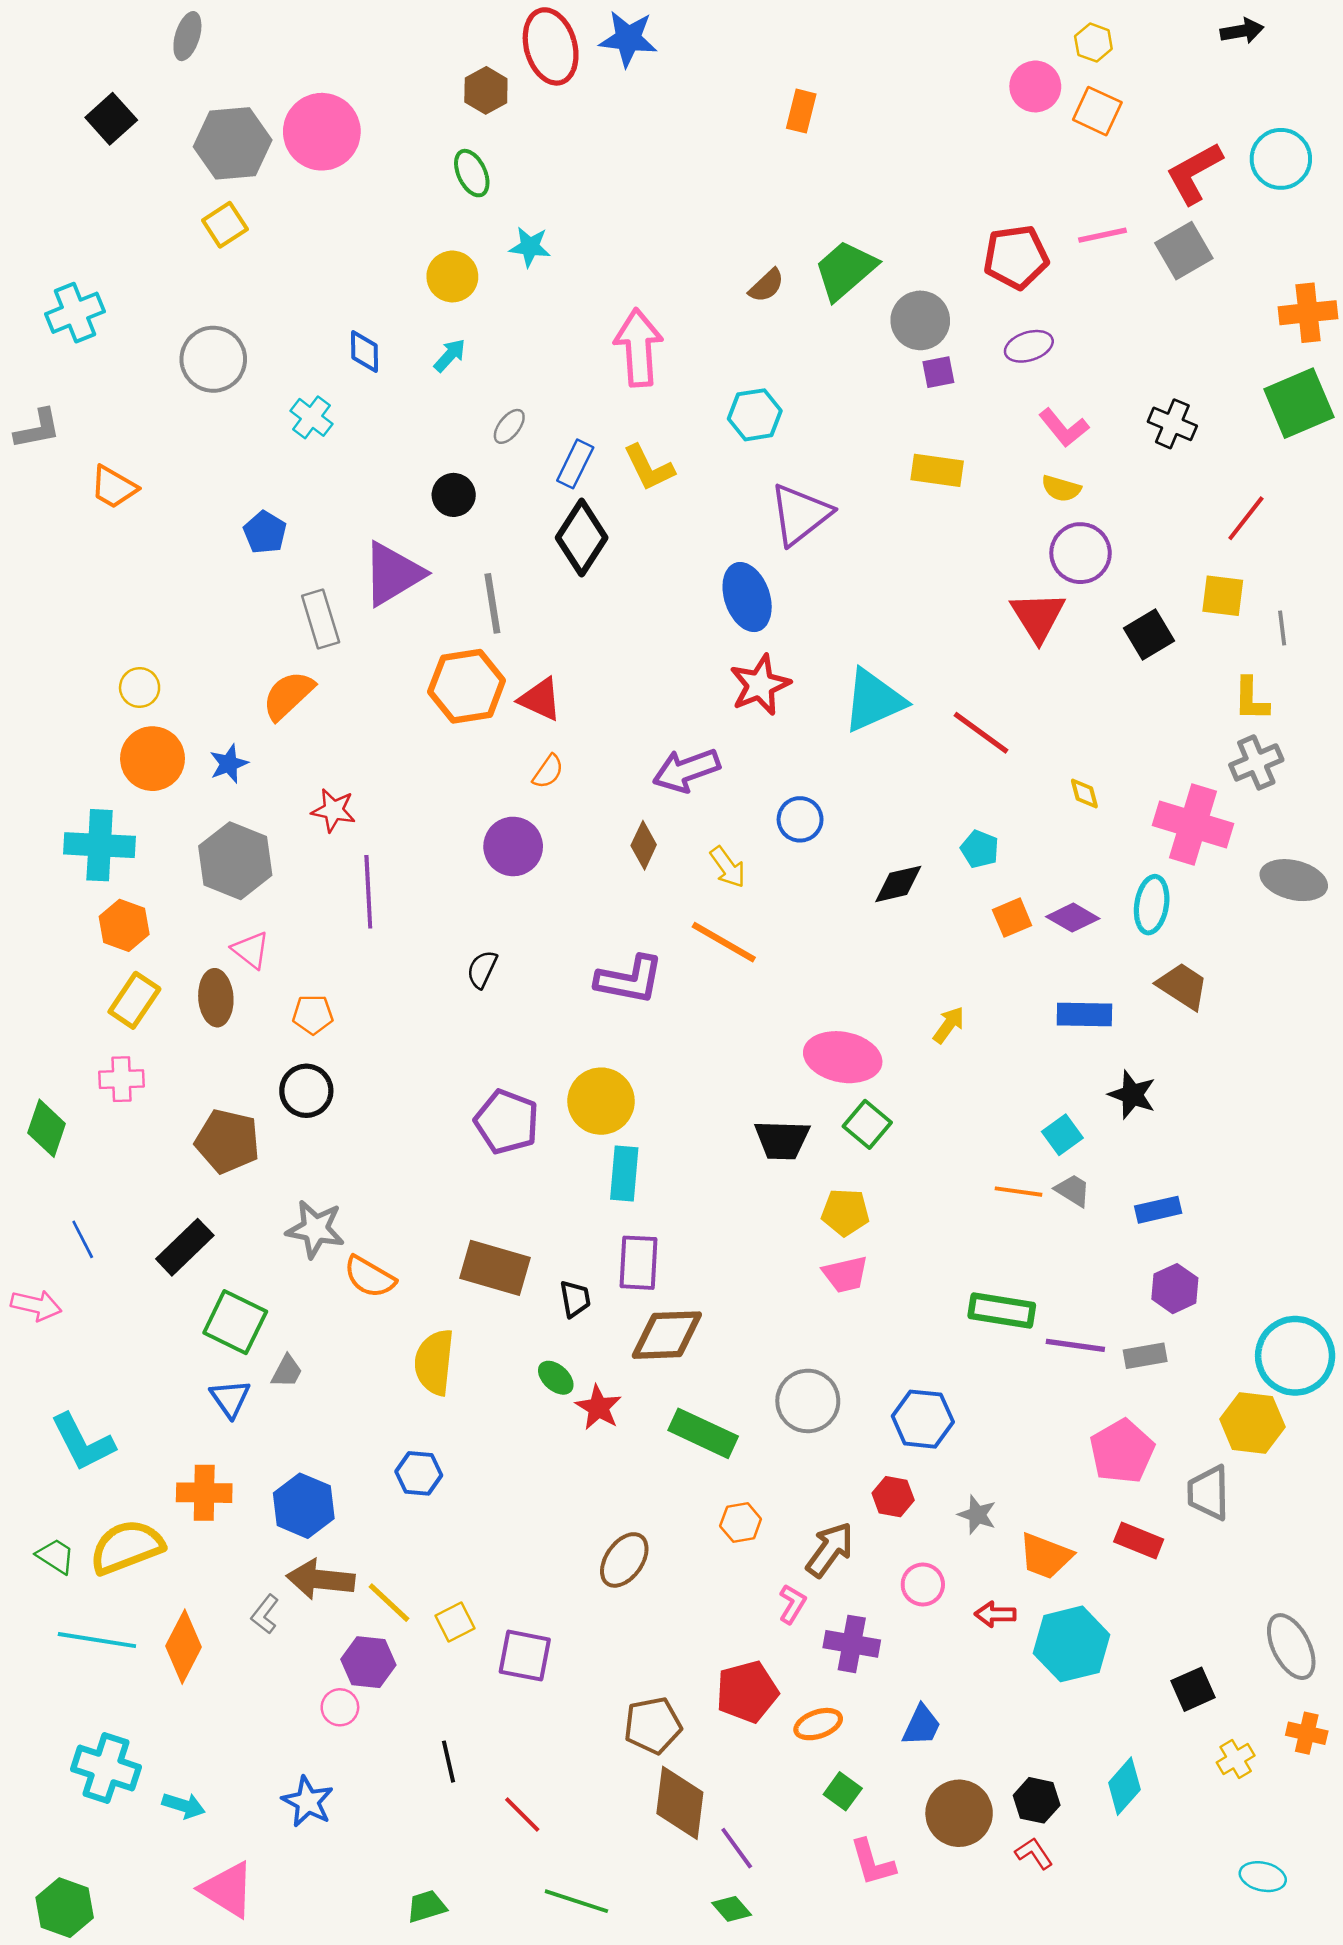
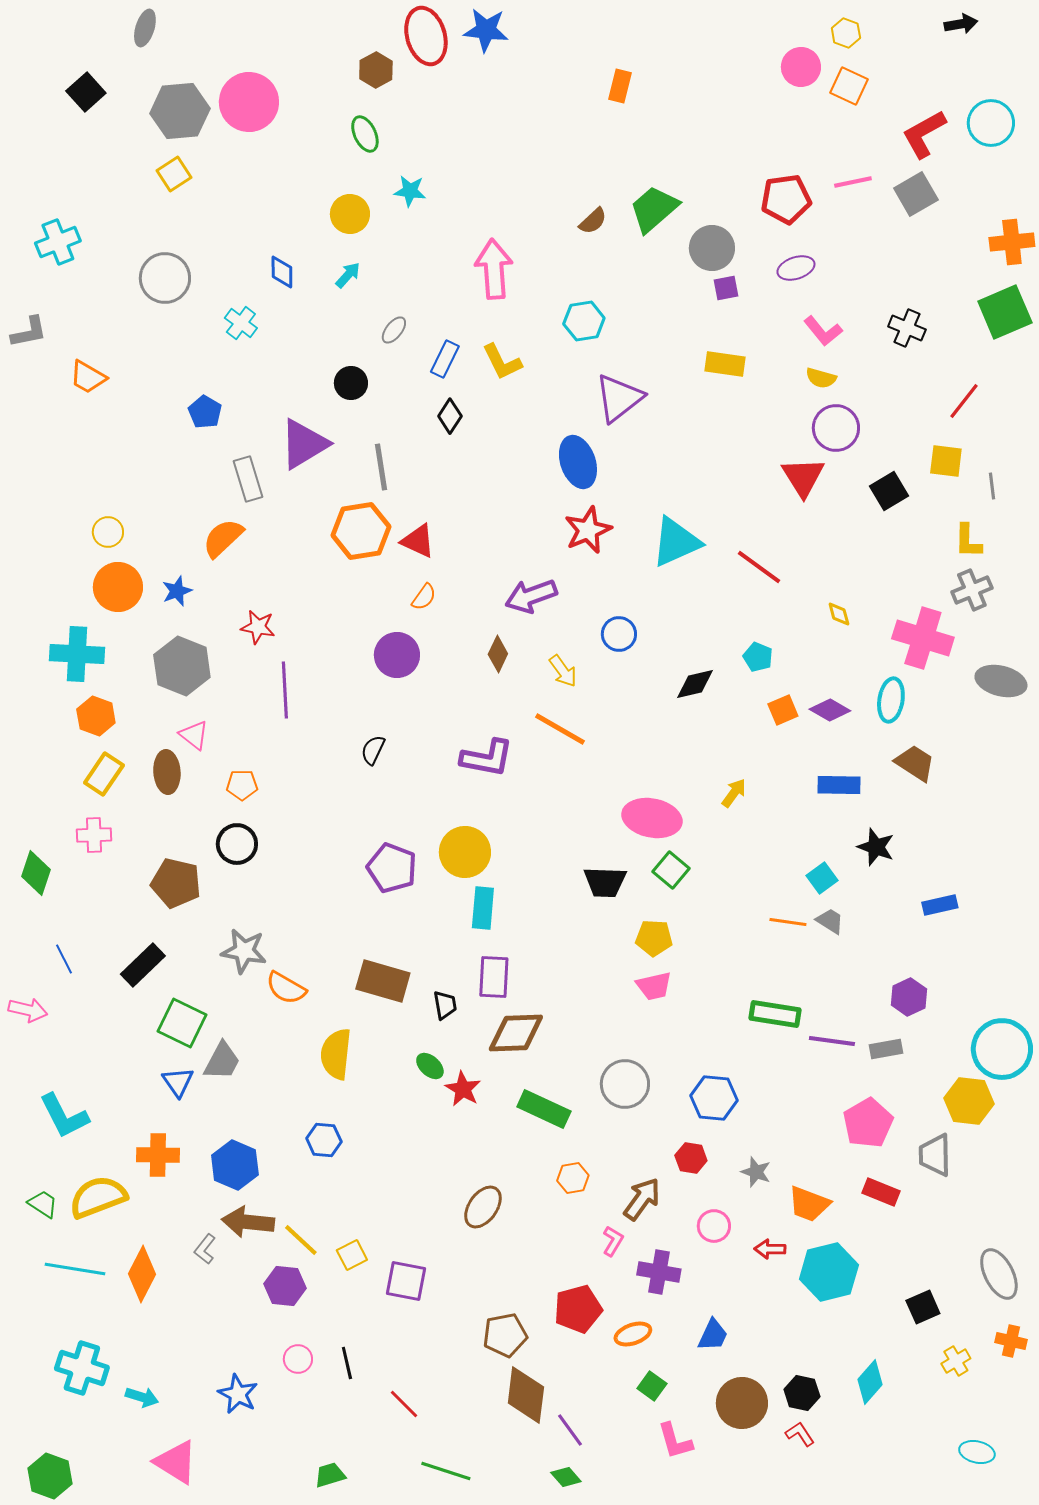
black diamond: (582, 538) -> (450, 416), size x0.6
blue rectangle: (1158, 1210) -> (940, 905), moved
gray trapezoid: (287, 1371) -> (222, 1061), size x1.5
pink circle: (340, 1707) -> (298, 1359), moved

